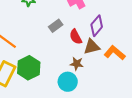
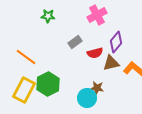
red semicircle: (76, 37) -> (95, 53), turned -77
brown star: (77, 64) -> (97, 88), moved

